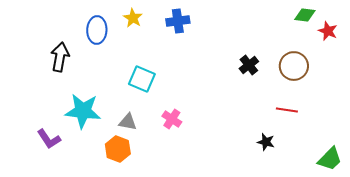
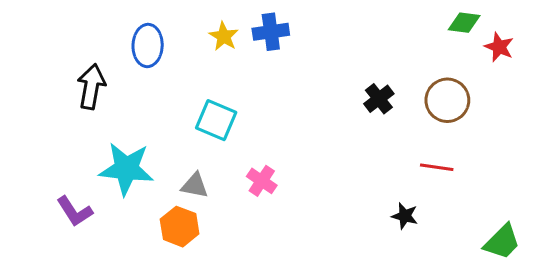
yellow star: (133, 18) -> (224, 36), moved

